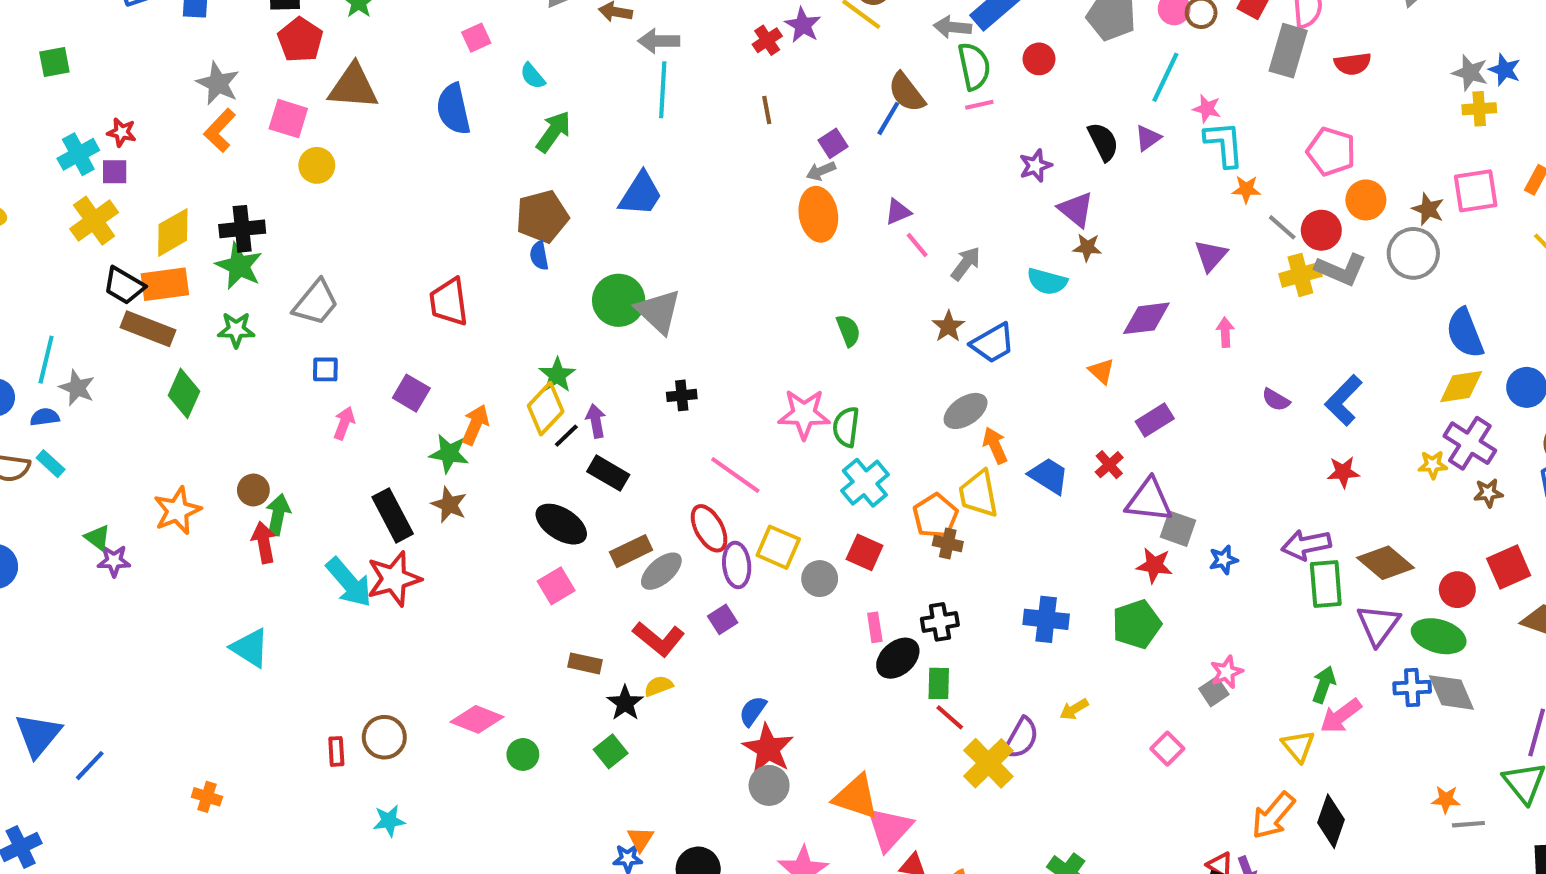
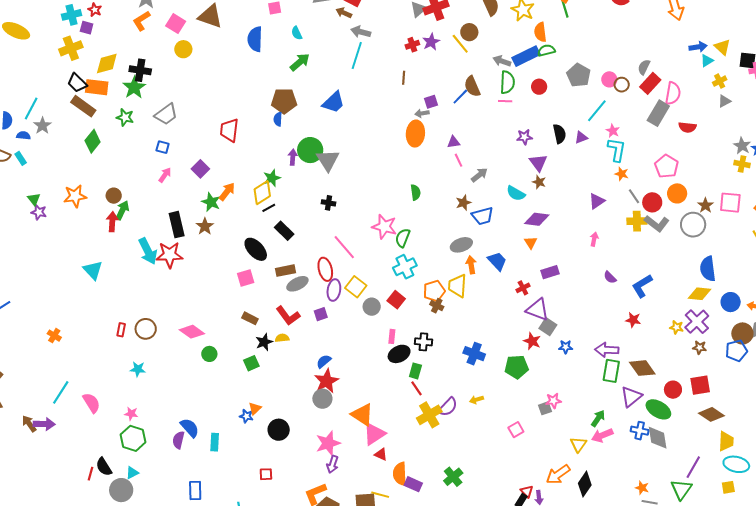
purple diamond: (1146, 318) -> (537, 219), moved
purple arrow: (596, 421) -> (293, 157), moved
blue trapezoid: (1049, 476) -> (497, 261), moved

